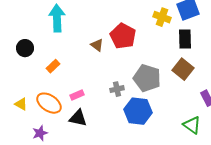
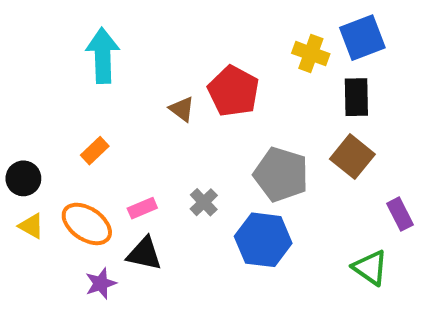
black circle: (25, 48) -> (23, 178), moved
gray cross: (117, 89) -> (204, 202), moved, turned -32
purple star: (40, 133) -> (101, 283), moved

